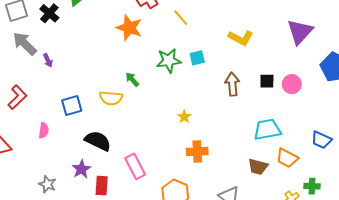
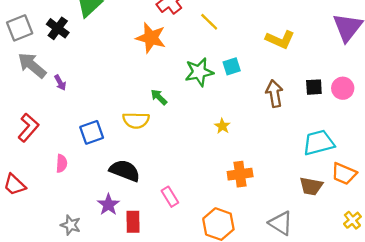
yellow star: (184, 117) -> (222, 126), moved
pink rectangle: (135, 166) -> (170, 197), size x0.7

